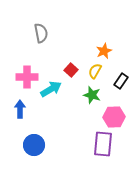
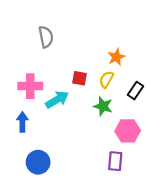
red square: (71, 70) -> (79, 78), turned -32
purple rectangle: (103, 144) -> (115, 161), size x0.7

